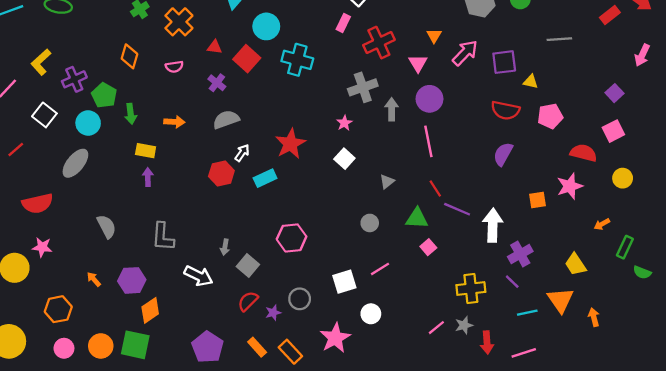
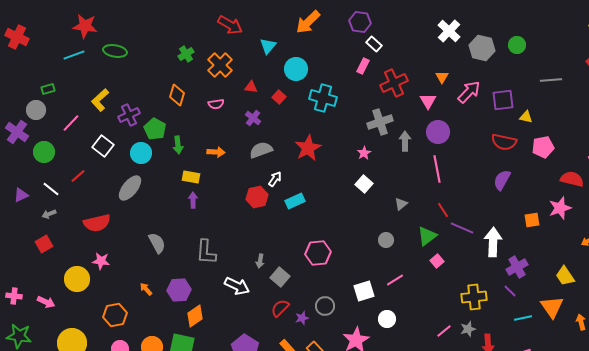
red square: (247, 59) -> (279, 97), size x0.6
red star: (290, 144) -> (308, 148), moved
green triangle: (417, 218) -> (427, 236), turned -40

